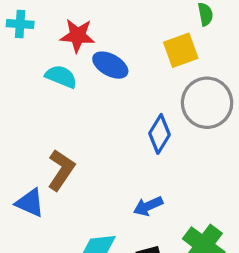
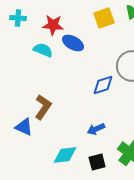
yellow square: (181, 50) -> (104, 18), moved
blue diamond: (159, 134) -> (103, 85), turned 40

